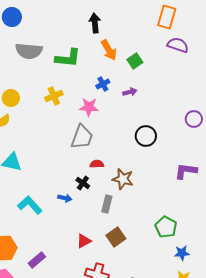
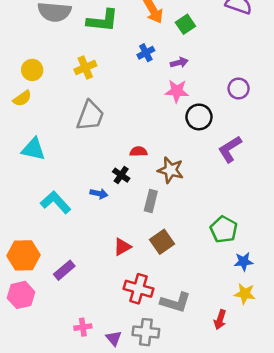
pink star: (89, 107) -> (177, 91), moved
purple circle: (194, 119) -> (239, 89), moved
gray trapezoid: (82, 137) -> (90, 116), moved
purple L-shape: (186, 171) -> (230, 149), moved, turned -40

